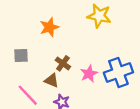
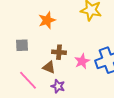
brown cross: (63, 63) -> (59, 52), turned -32

